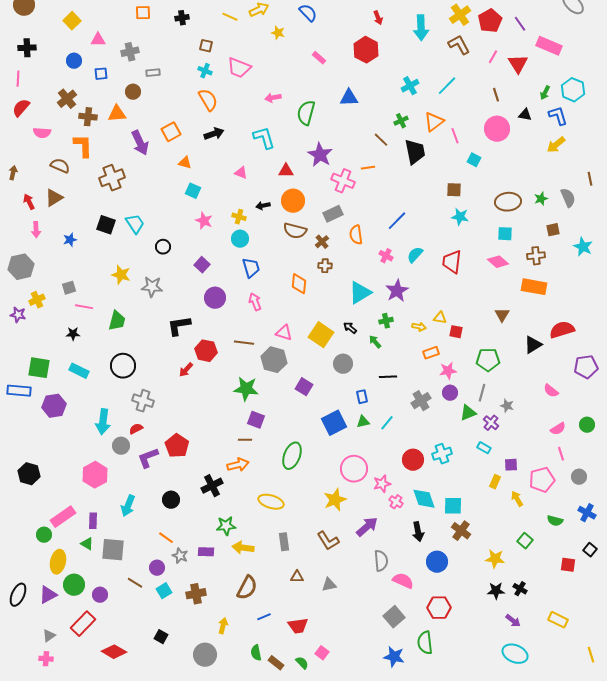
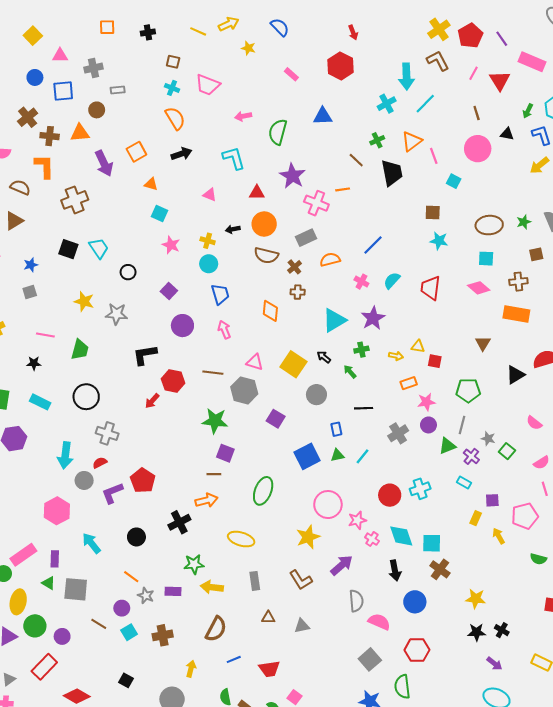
cyan arrow: (421, 28) -> (406, 76), moved
blue square: (101, 74) -> (63, 91), size x1.5
orange semicircle: (356, 235) -> (330, 260), turned 84
gray square: (69, 288) -> (30, 292), moved
cyan arrow: (128, 506) -> (91, 543), turned 120
green square: (525, 541) -> (507, 451), moved

